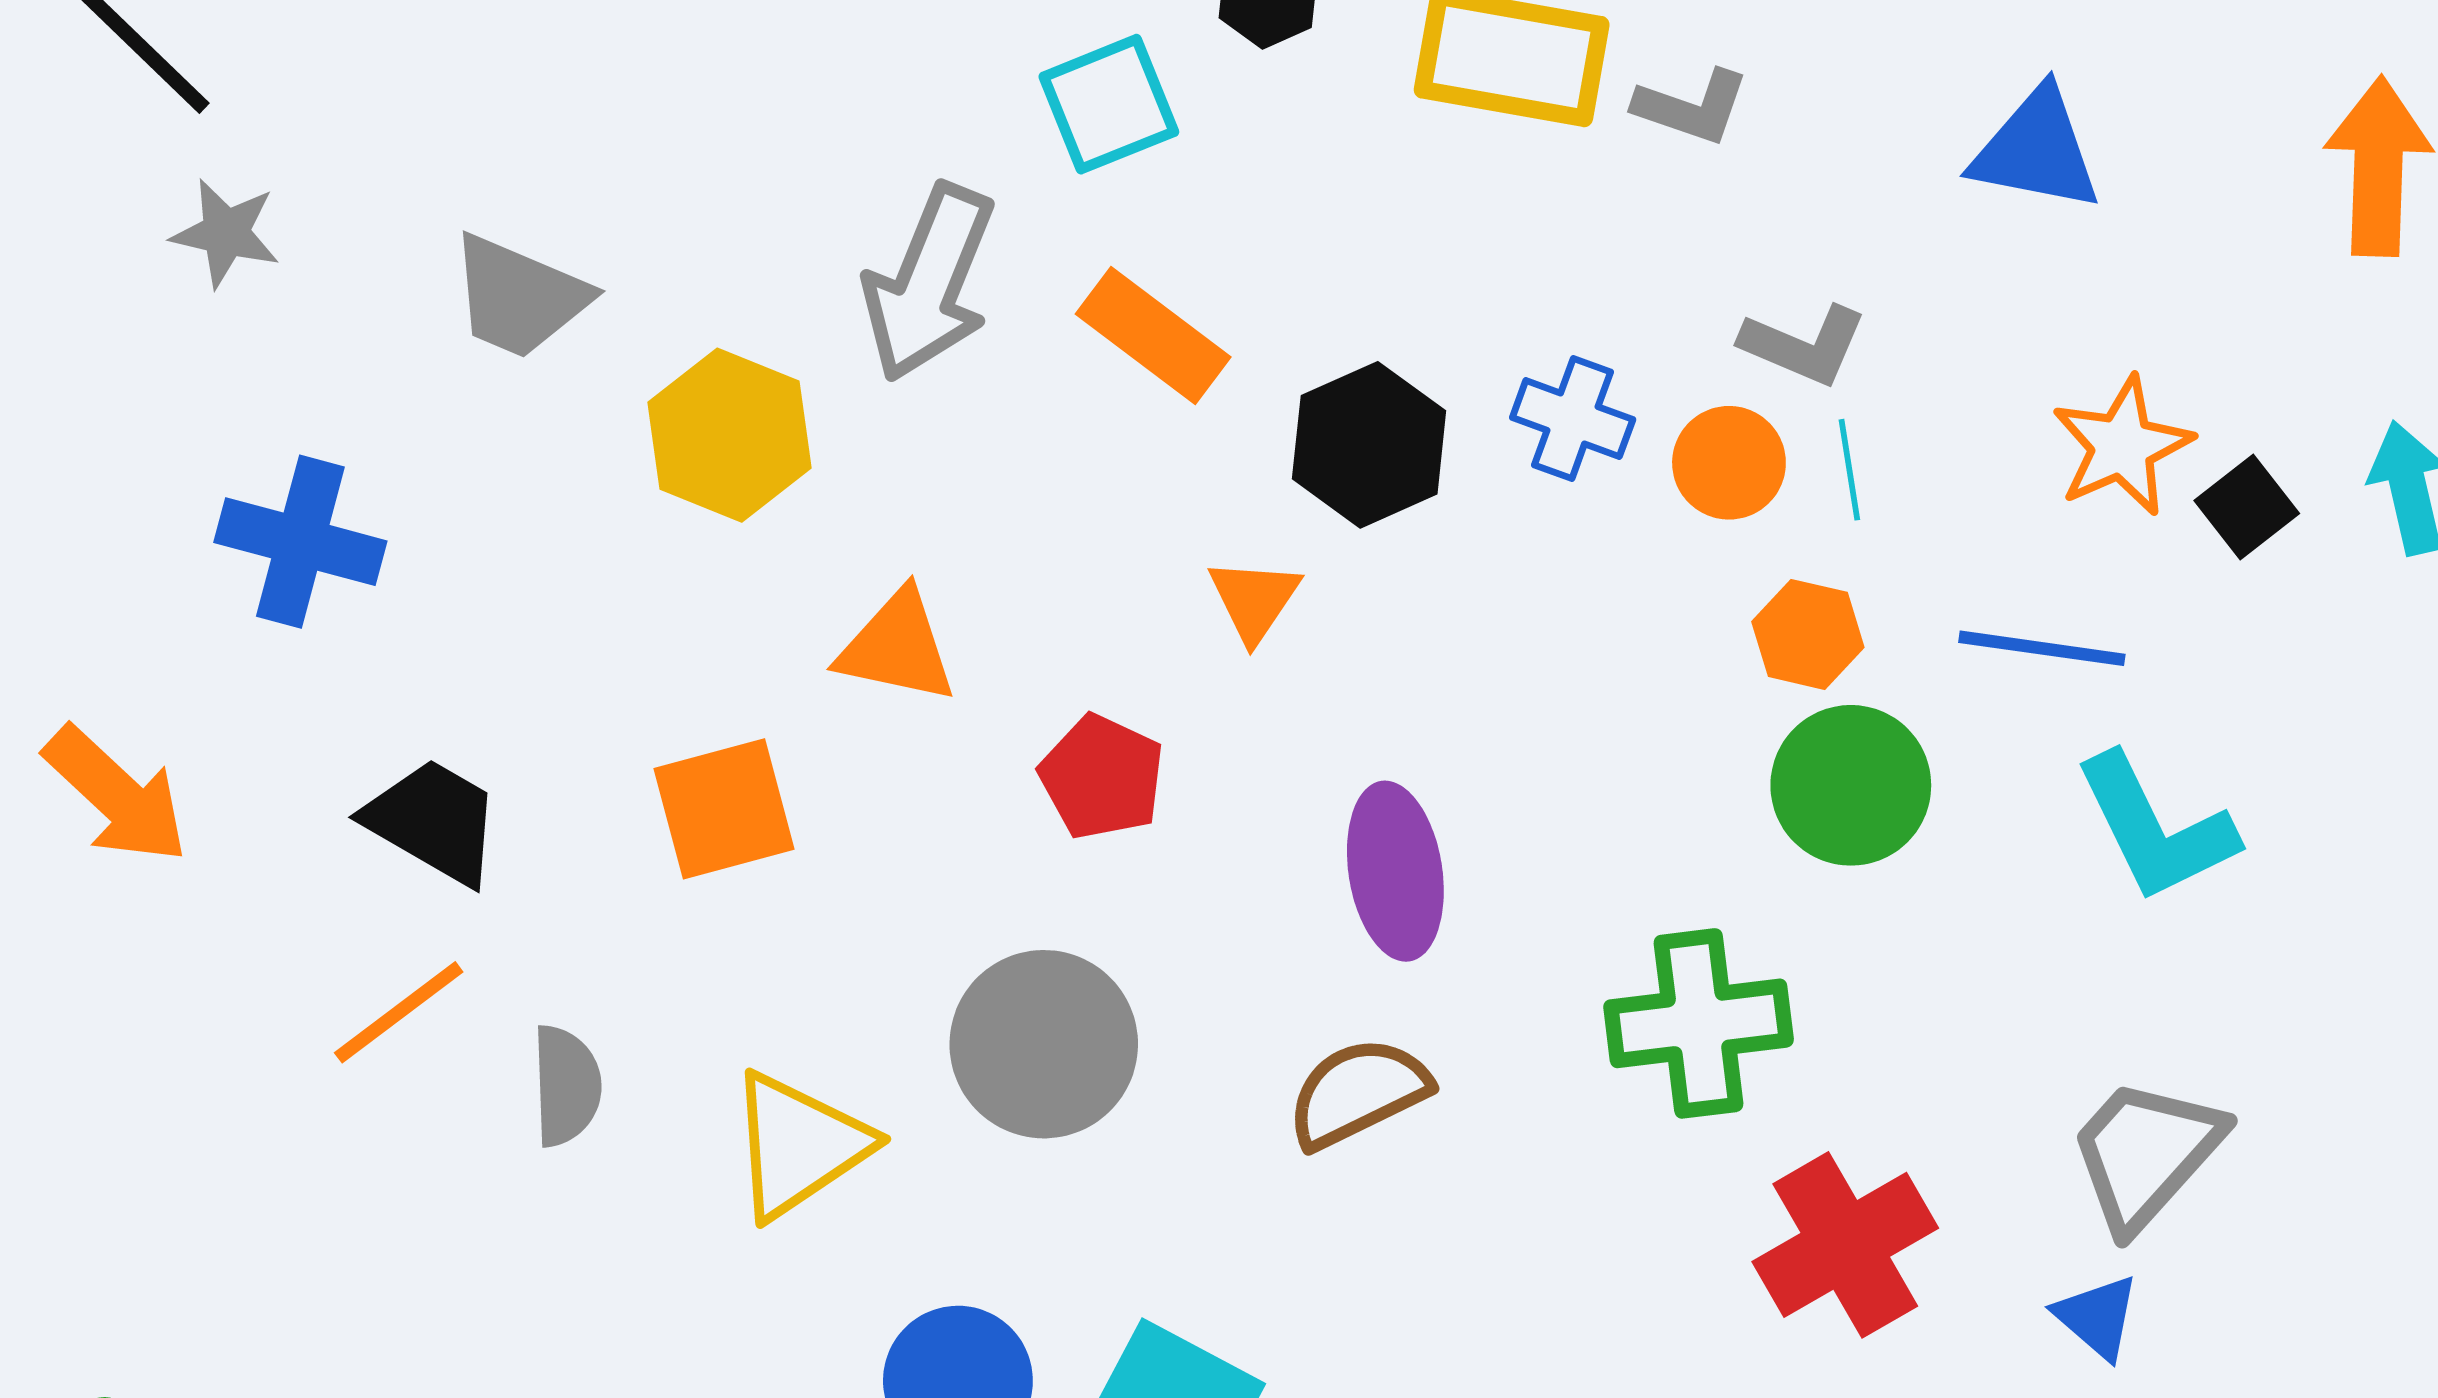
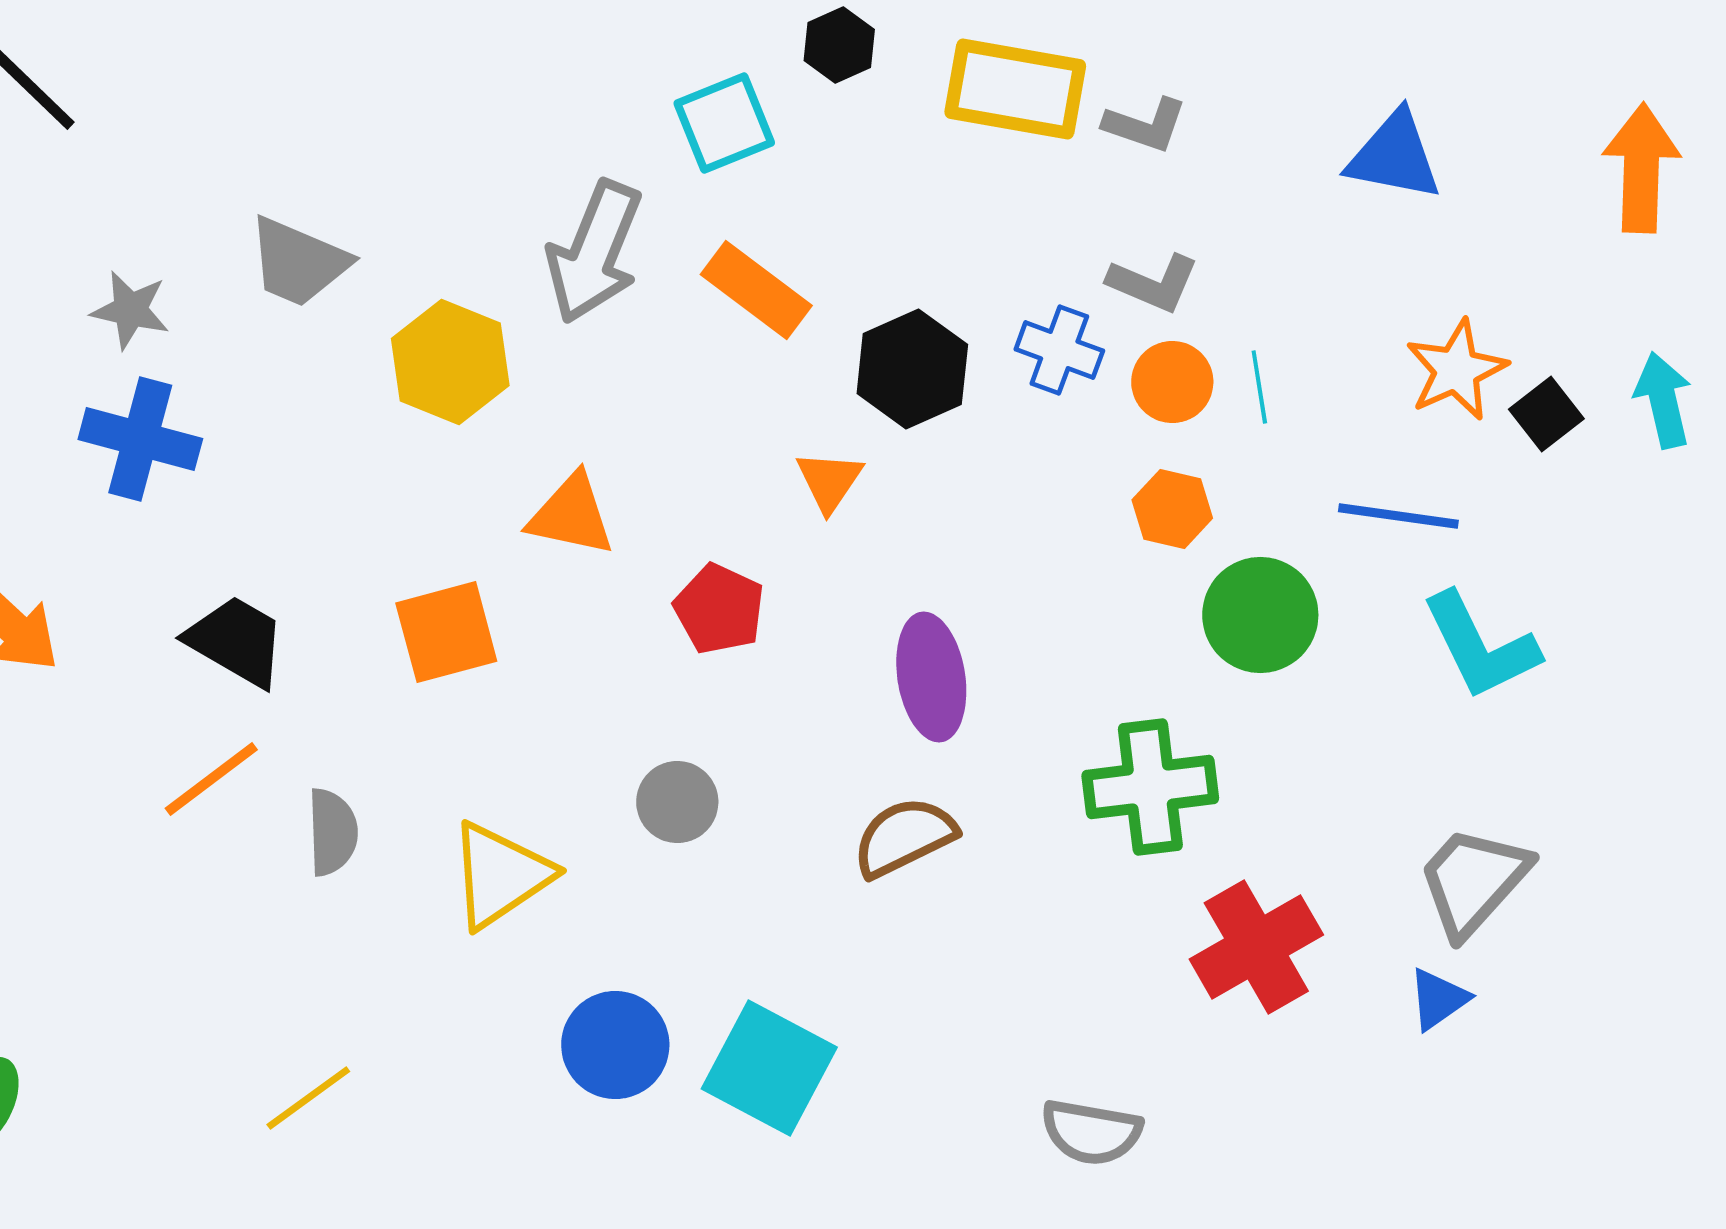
gray star: (226, 233) -> (130, 310), moved
gray L-shape: (1804, 345) -> (1153, 283), moved
orange hexagon: (1808, 634) -> (1172, 509), moved
gray circle: (1044, 1044) -> (677, 802), size x0.6
blue triangle: (2097, 1317) -> (1438, 999), turned 44

